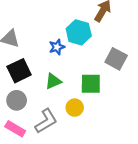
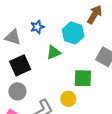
blue star: (57, 47) -> (37, 27), moved
green triangle: (53, 81) -> (54, 52), moved

